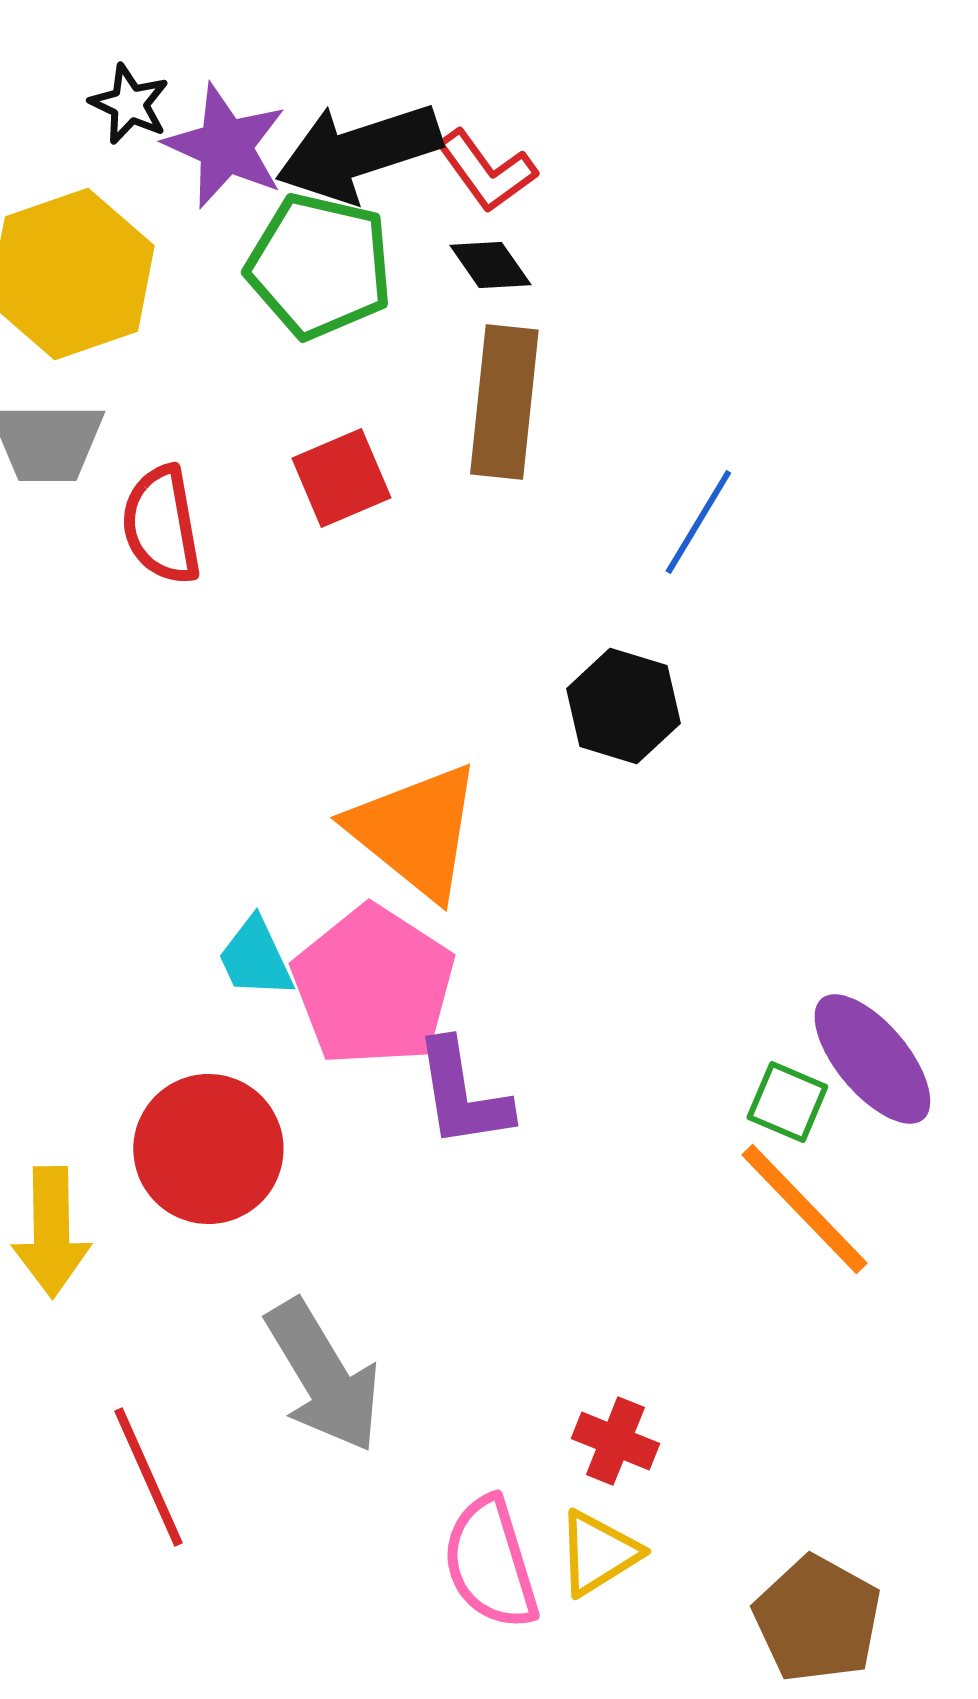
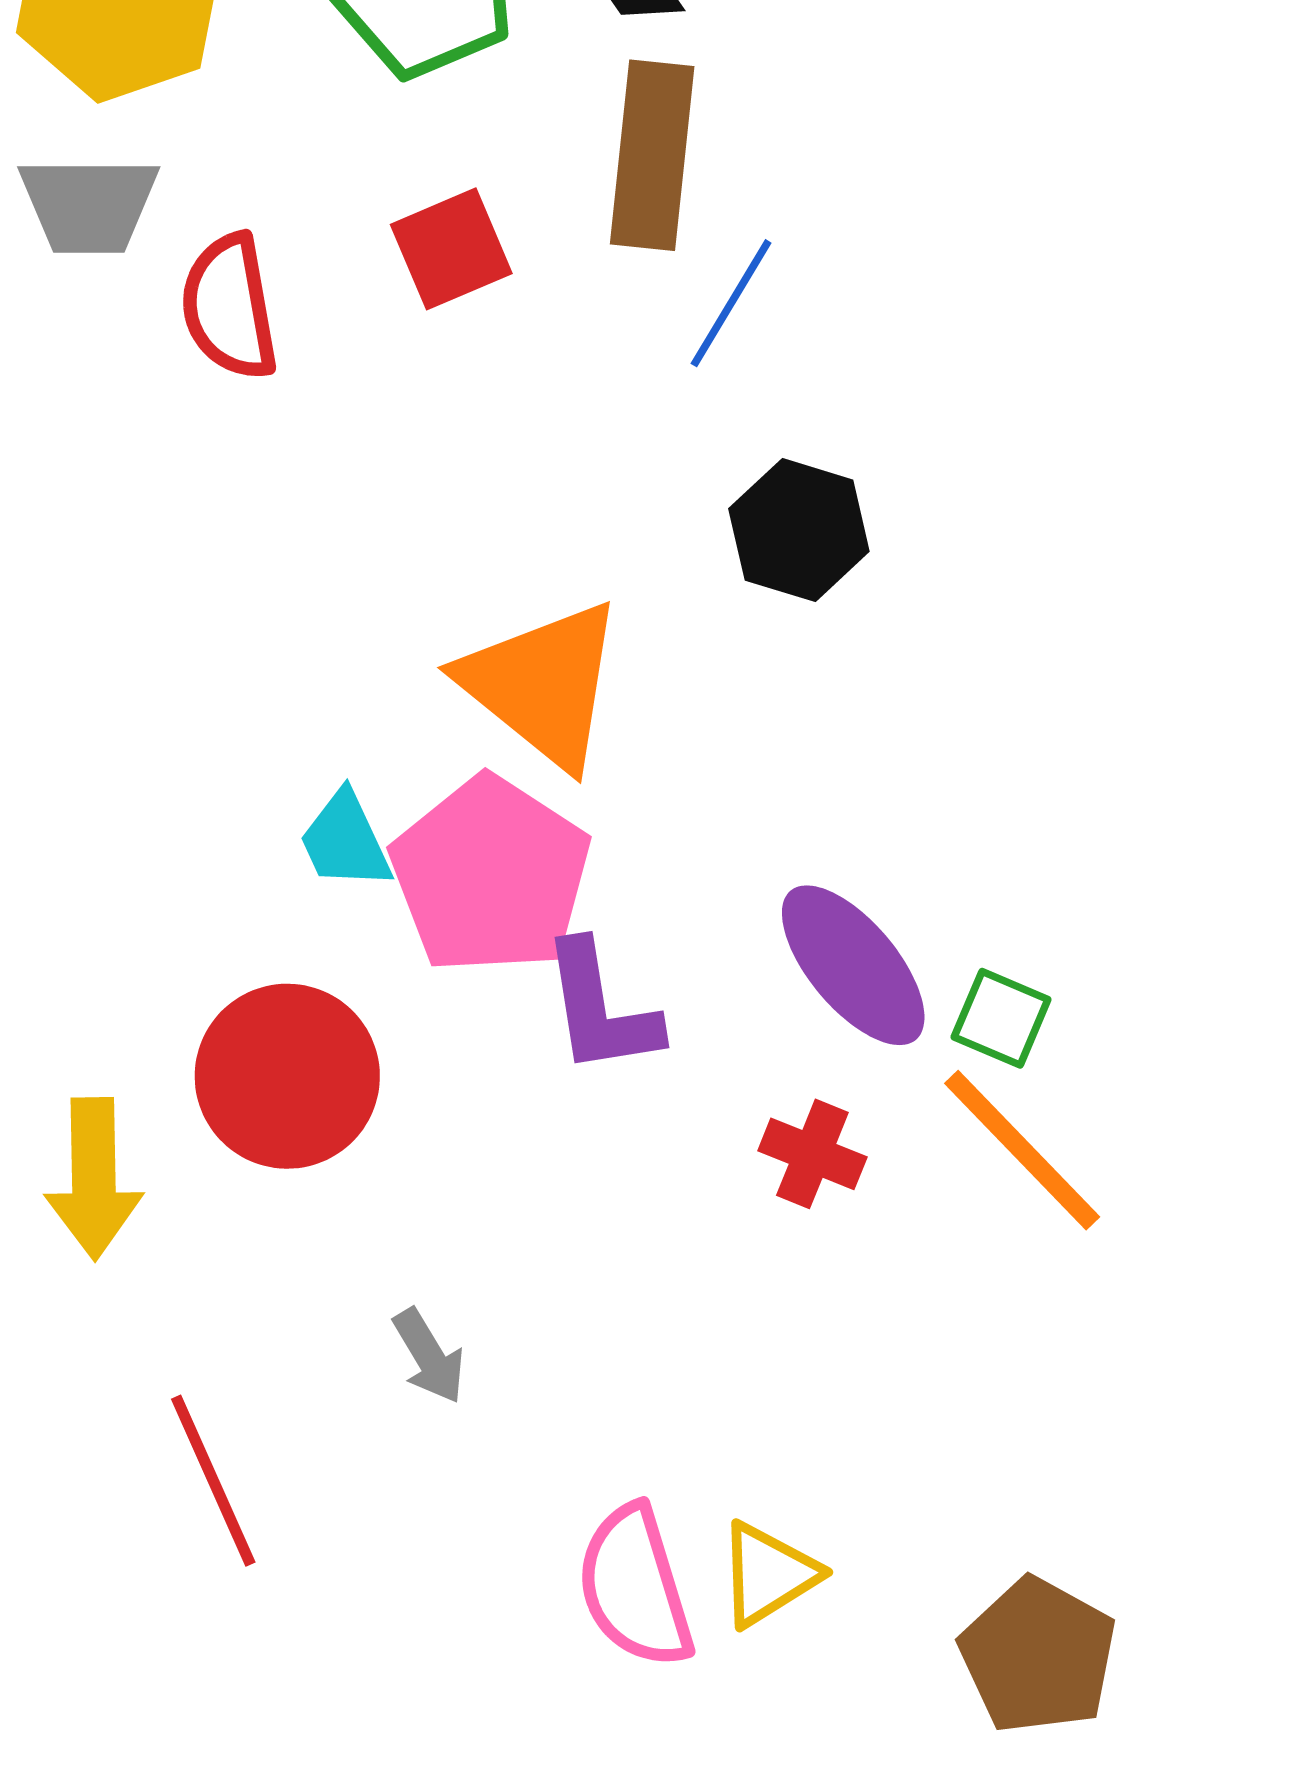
blue line: (698, 522) -> (731, 303), moved
purple ellipse: (872, 1059) -> (853, 965), moved
gray arrow: (323, 1376) -> (429, 1356), size x0.5
red cross: (615, 1441) -> (812, 1154), moved

